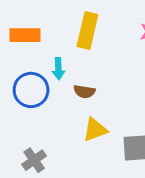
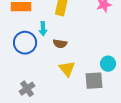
yellow triangle: (95, 130) -> (67, 69), turned -48

